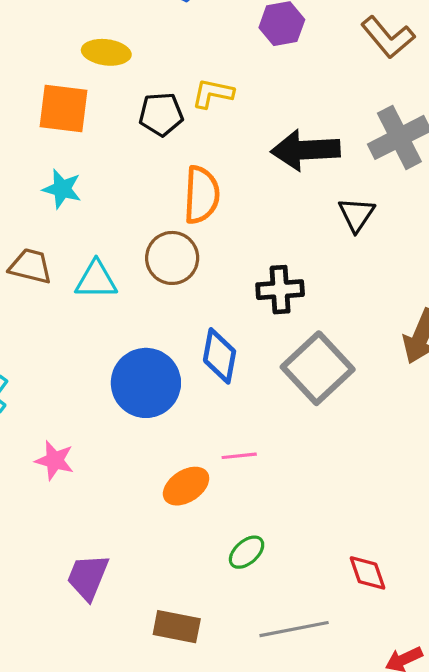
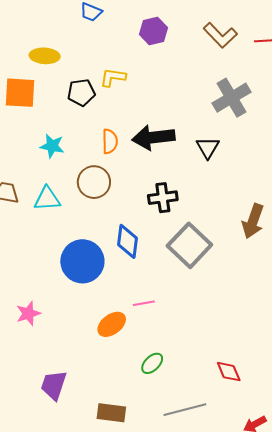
black arrow: (305, 150) -> (153, 137), moved
cyan star: (62, 189) -> (52, 146), moved
orange semicircle: (201, 195) -> (110, 141), size x0.7
pink star: (55, 460) -> (28, 313), turned -30

